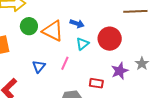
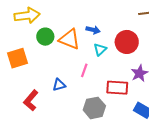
blue triangle: (39, 66) -> (59, 85), moved, turned 40
red rectangle: (96, 83) -> (117, 88), size x1.5

